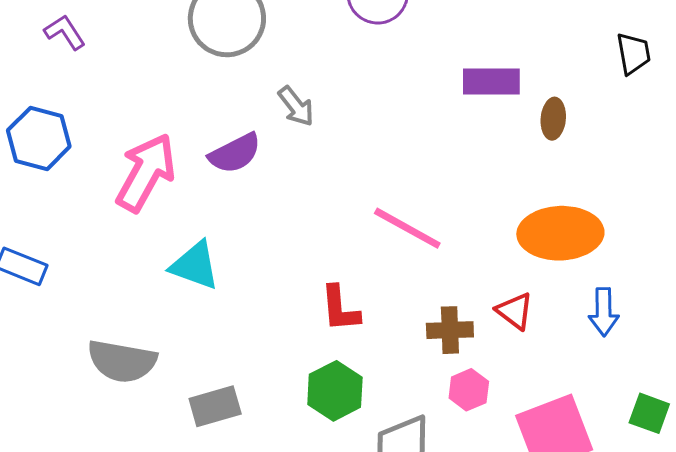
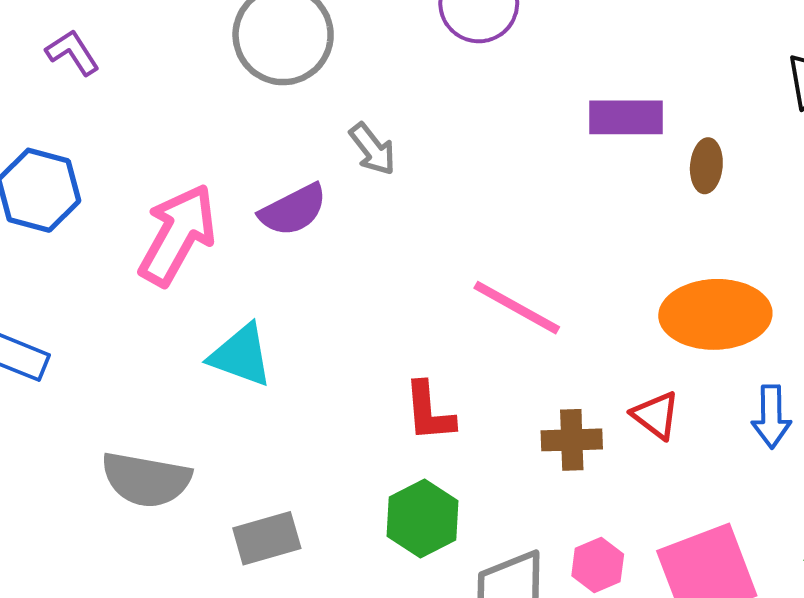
pink hexagon: (469, 390) -> (598, 565), moved

